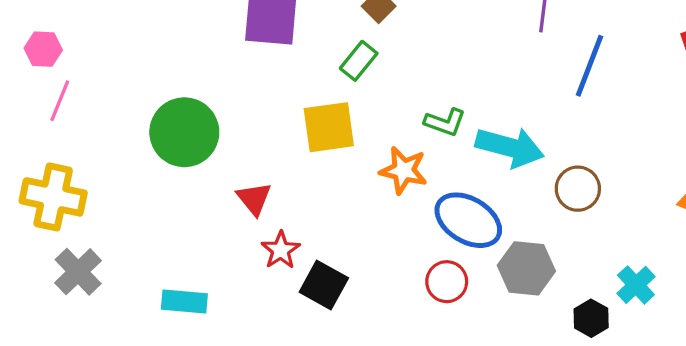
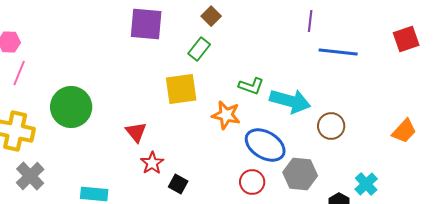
blue line: (589, 66) -> (338, 52), turned 75
green circle: (184, 132) -> (71, 107), moved
black square: (324, 285) -> (178, 184), size x0.7

